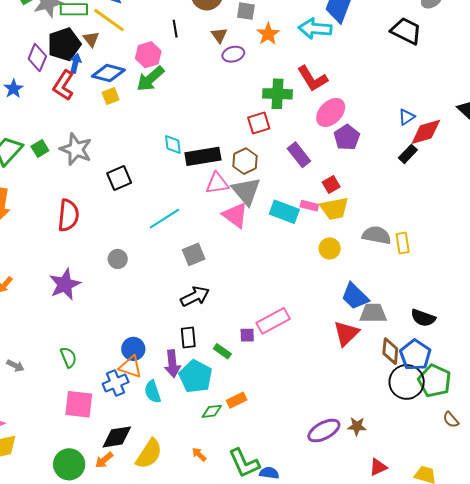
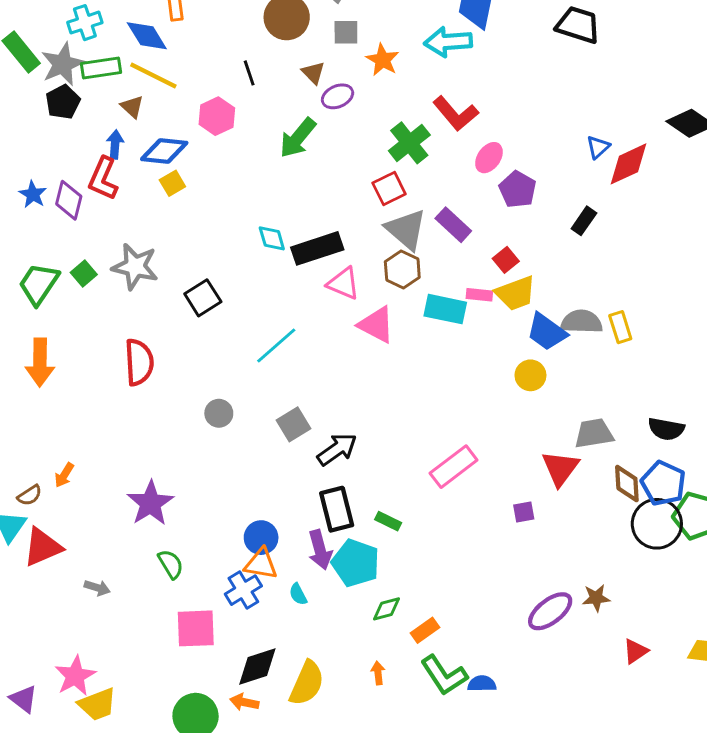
black pentagon: (64, 44) -> (63, 102), moved, size x0.7
purple diamond: (37, 58) -> (69, 200), moved
green arrow: (150, 79) -> (298, 138), moved
green cross: (278, 94) -> (409, 143), turned -32
pink ellipse: (331, 112) -> (489, 158), size x0.7
black rectangle: (408, 154) -> (584, 221), moved
brown hexagon: (245, 161) -> (402, 269), moved
pink triangle: (217, 183) -> (343, 283), turned 40
gray triangle: (246, 191) -> (406, 230), moved
yellow circle: (330, 248) -> (530, 375), moved
gray square: (194, 254) -> (294, 424), moved
purple star: (65, 284) -> (150, 503), moved
blue trapezoid: (355, 296) -> (547, 332), moved
purple square: (247, 335) -> (524, 512), moved
black rectangle: (188, 337) -> (337, 509), size x1.4
cyan semicircle: (153, 392) -> (298, 594), size x0.7
orange rectangle: (237, 400) -> (425, 630), moved
orange arrow: (199, 454) -> (378, 673), turned 49
orange arrow: (104, 460) -> (244, 702), turned 60

